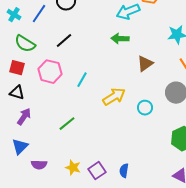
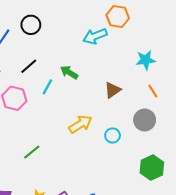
green arrow: (120, 39) -> (69, 72), moved, turned 30
cyan line: (82, 80) -> (47, 87), moved

